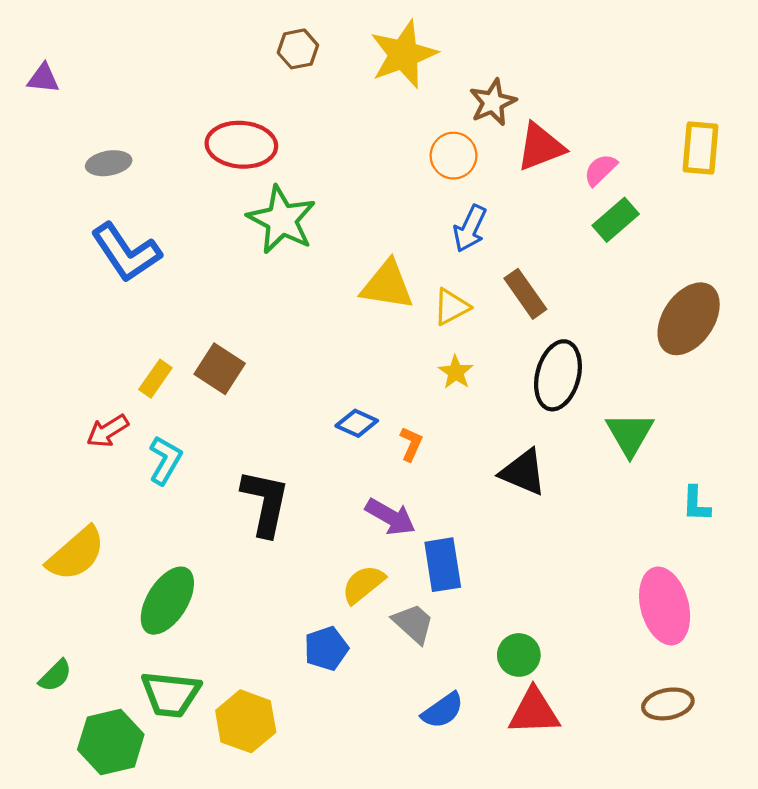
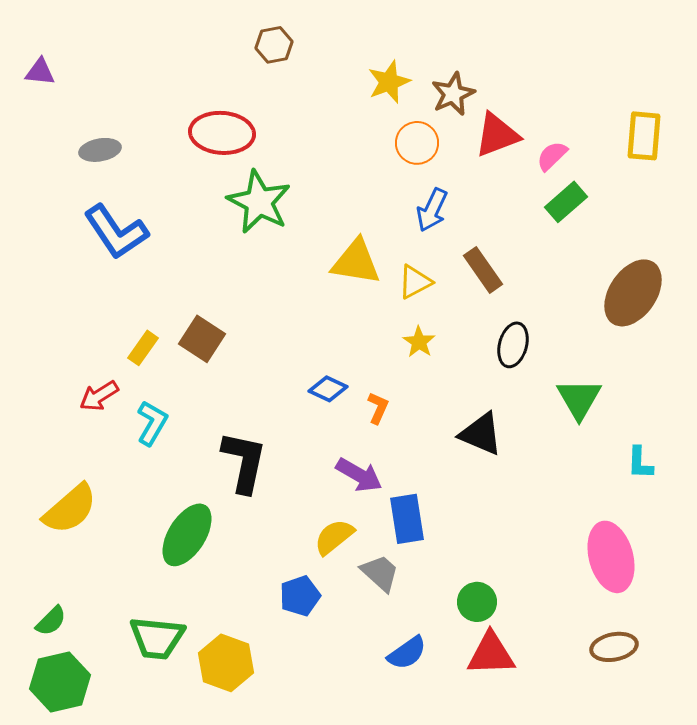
yellow star: (403, 54) -> (389, 82), moved, size x0.7
black ellipse: (558, 375) -> (513, 345), size x0.7
green ellipse: (167, 601) -> (187, 535), moved
green hexagon: (111, 742) -> (60, 682), moved

